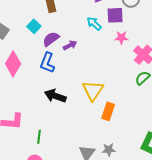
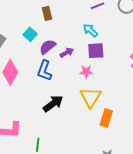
purple square: (115, 15) -> (96, 51), moved
pink star: (121, 38) -> (86, 72), moved
black arrow: (55, 96) -> (53, 104), turned 125

